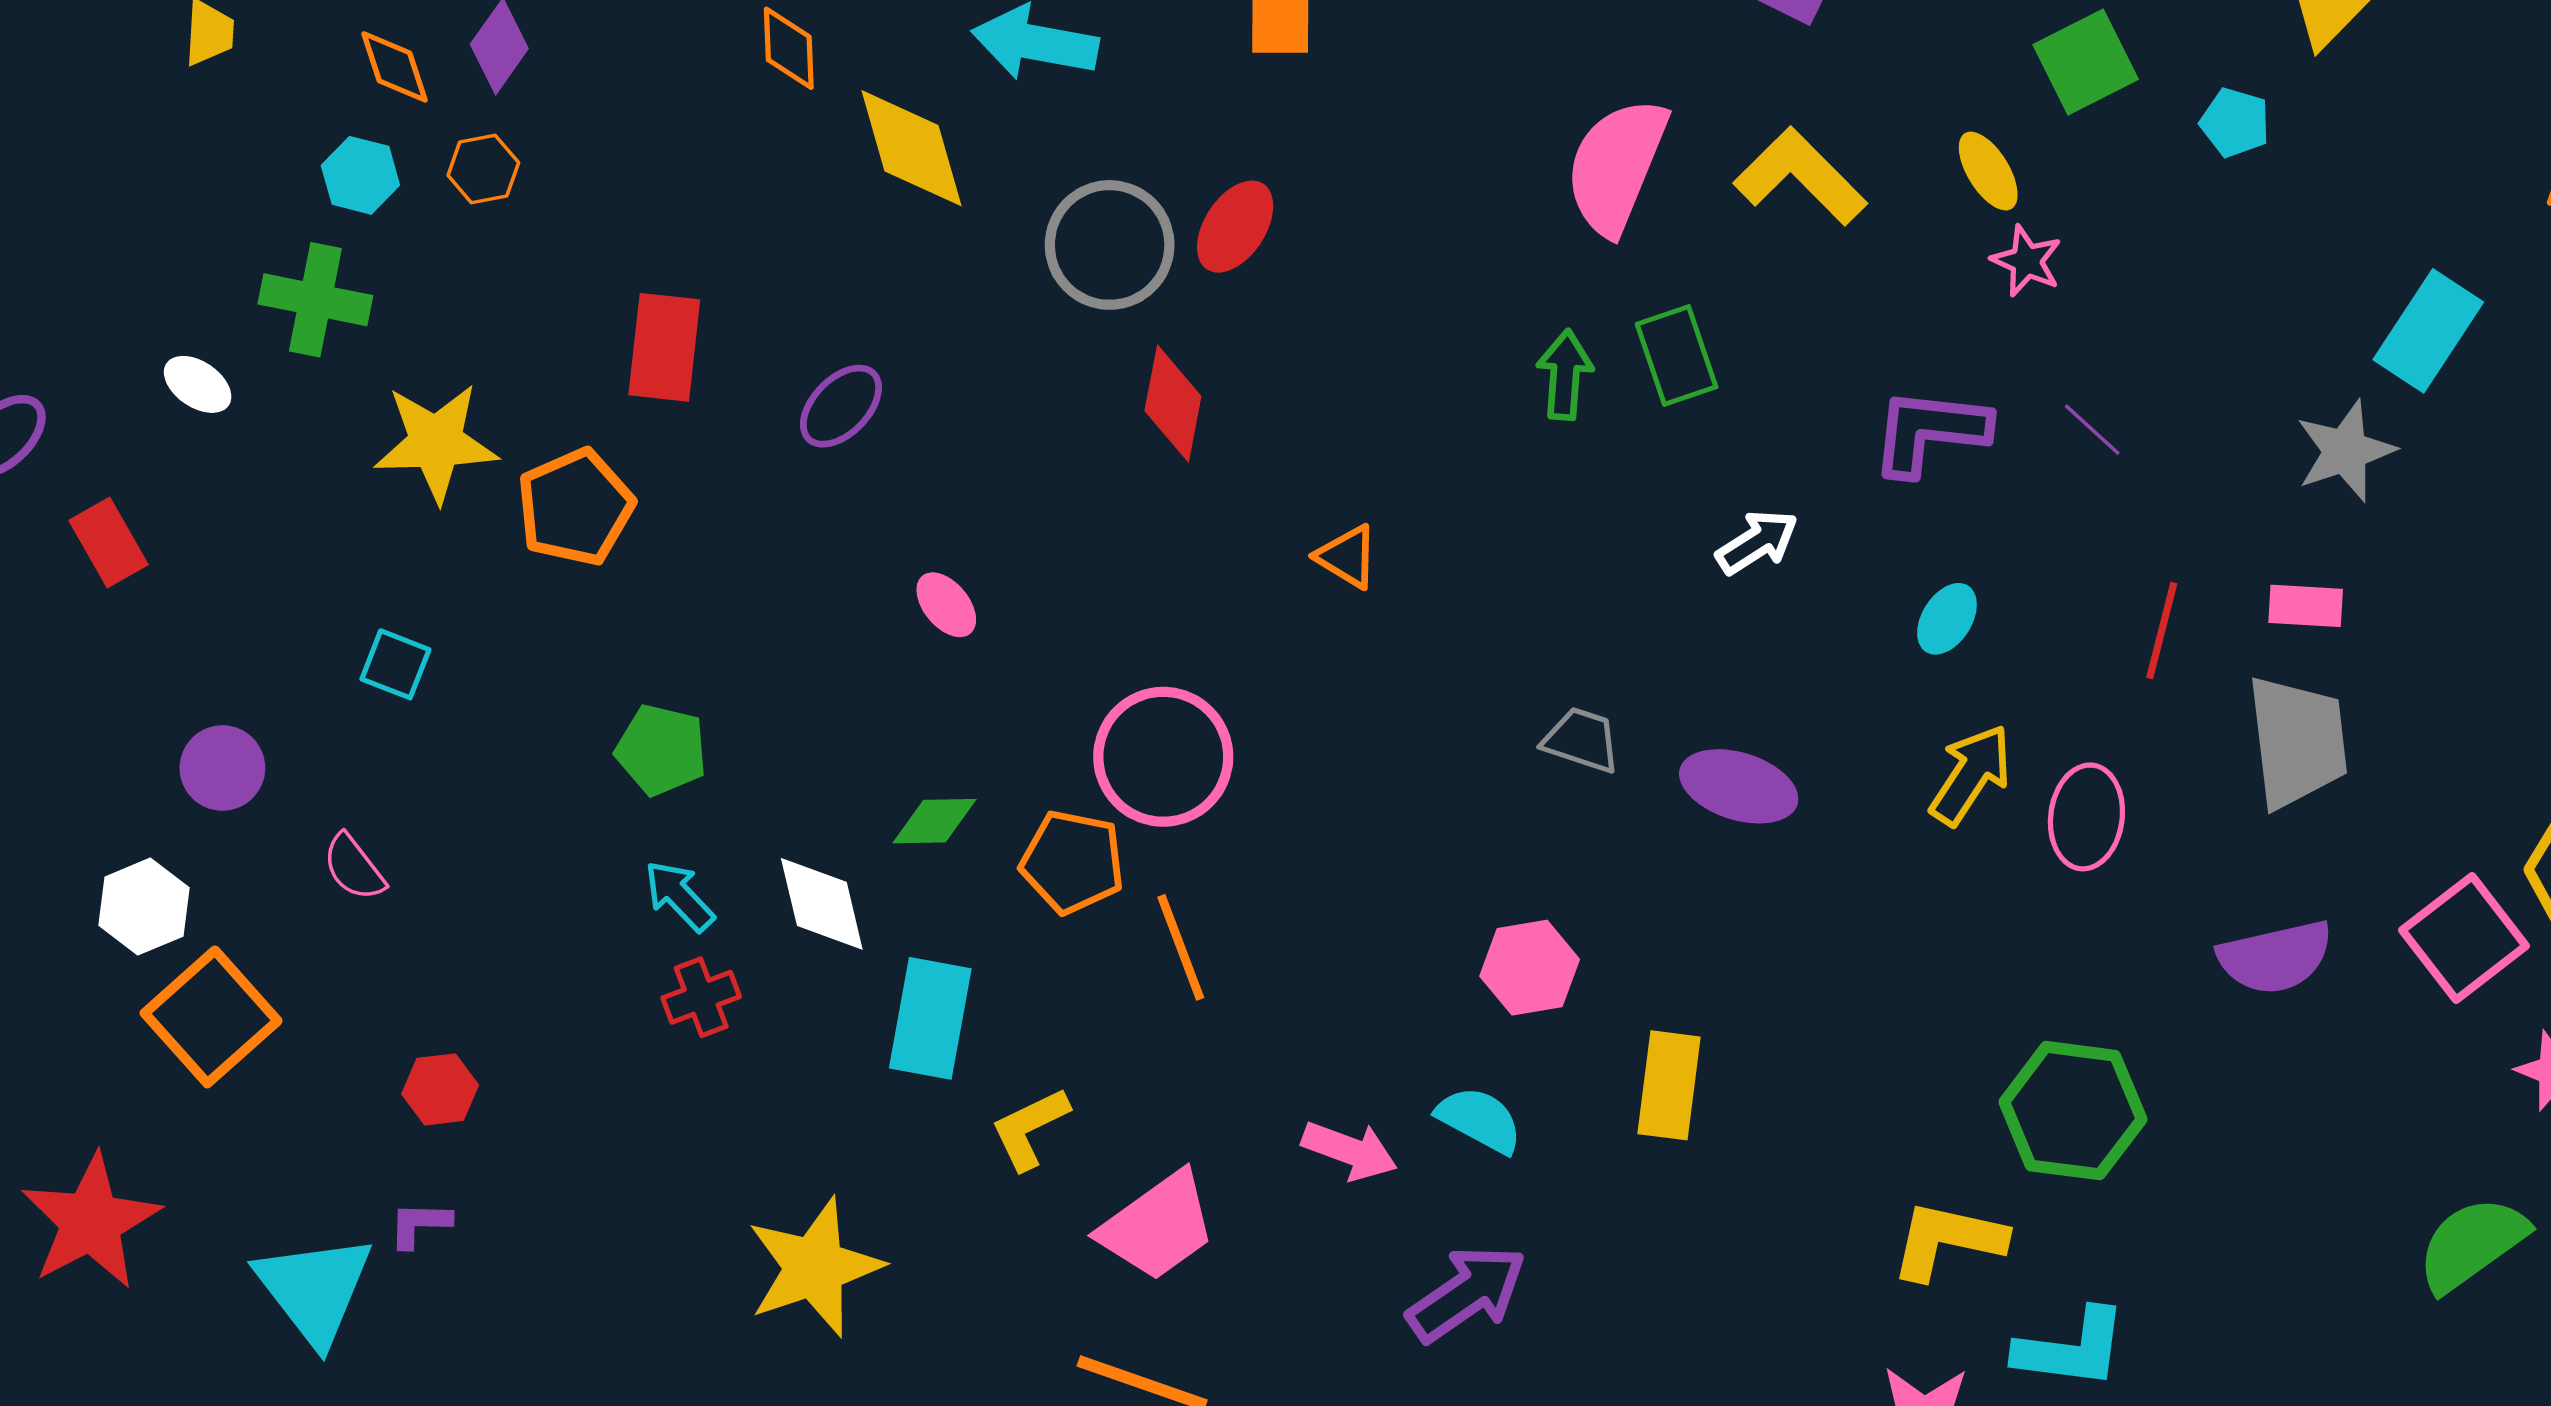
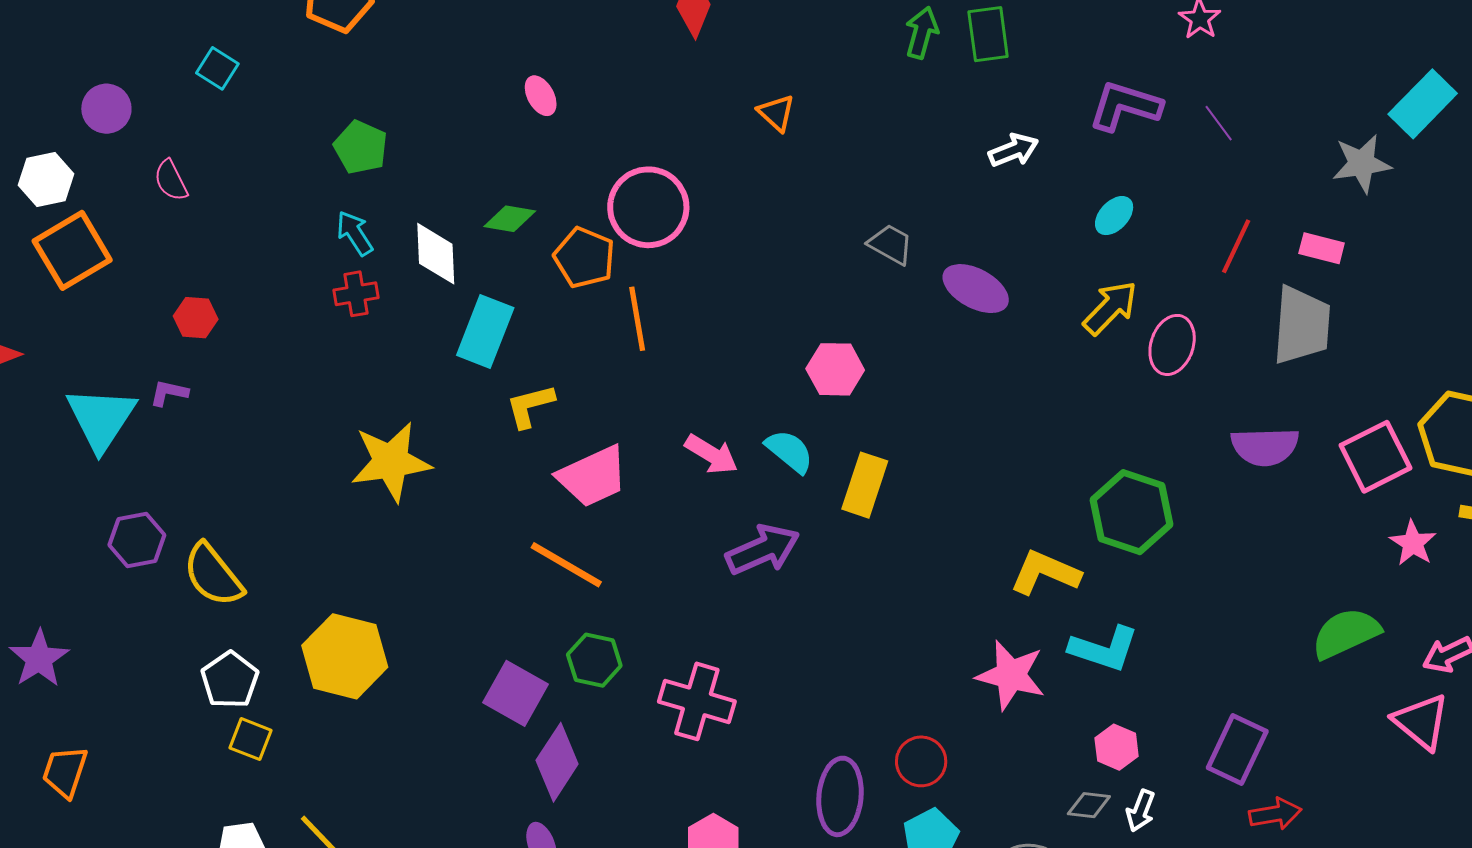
yellow rectangle: (1669, 1085) -> (865, 485), moved

